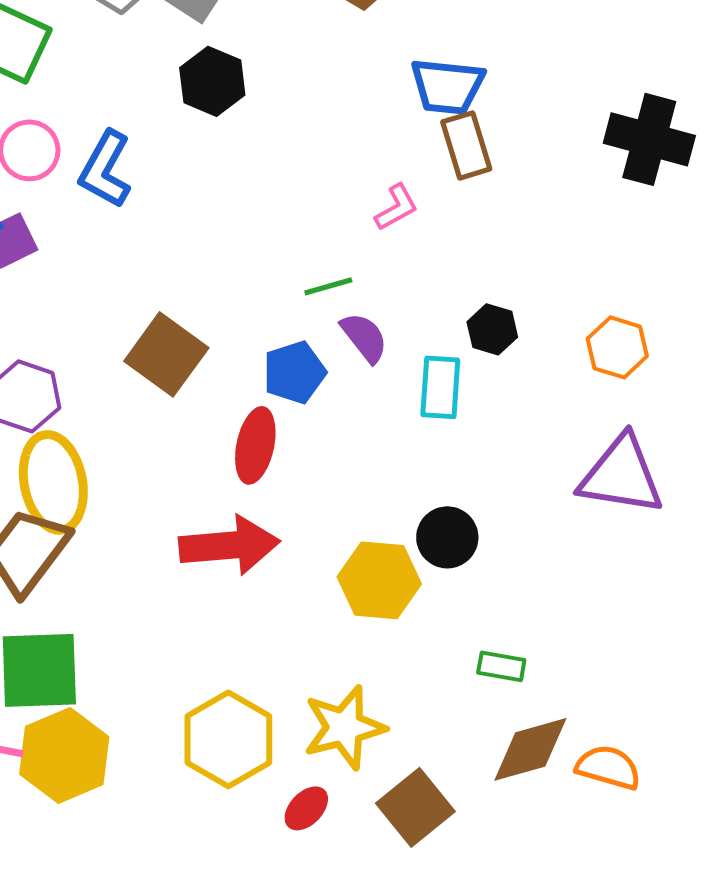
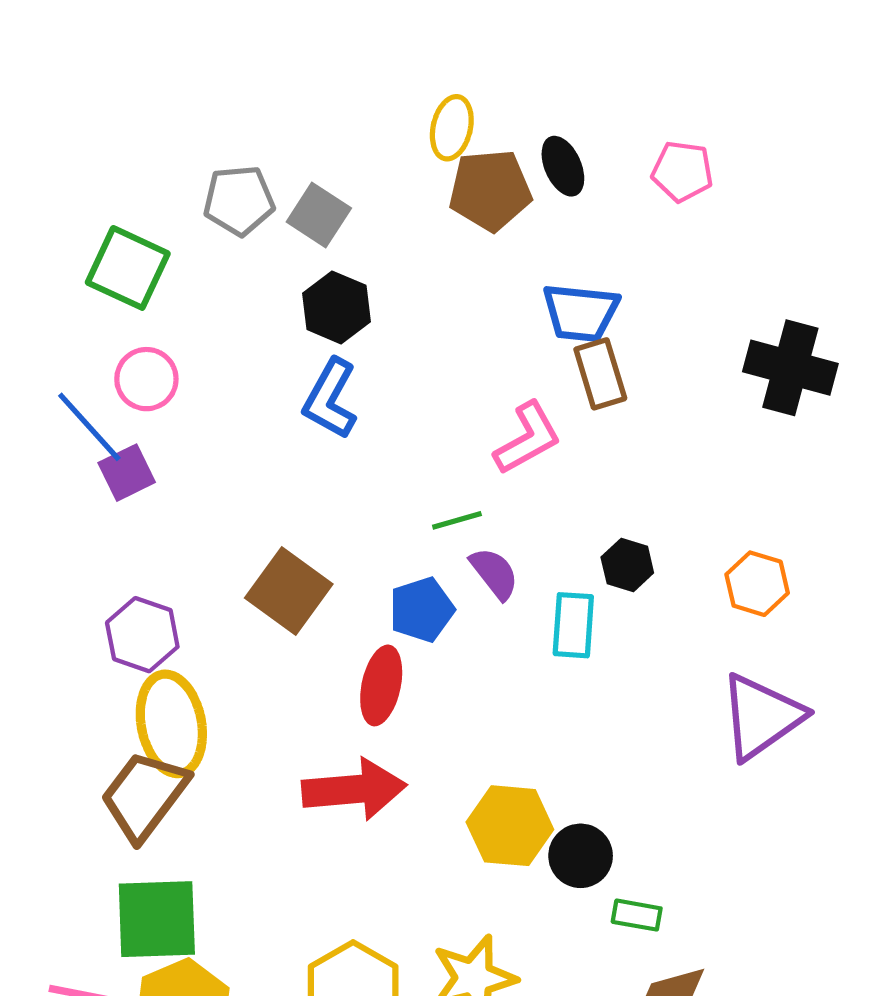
blue L-shape: (105, 169) -> (330, 399), moved
pink L-shape: (396, 207) -> (528, 438), size x1.5
purple triangle: (621, 475) -> (761, 717), turned -44
black circle: (447, 537) -> (581, 856), moved

